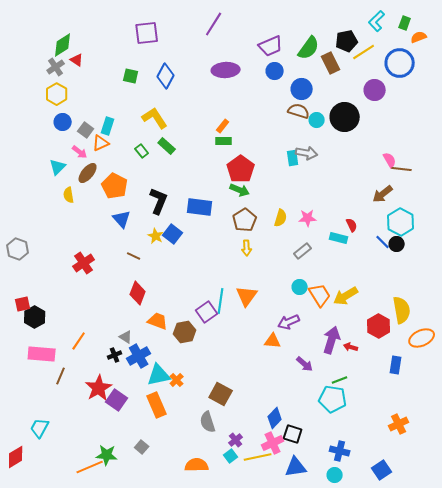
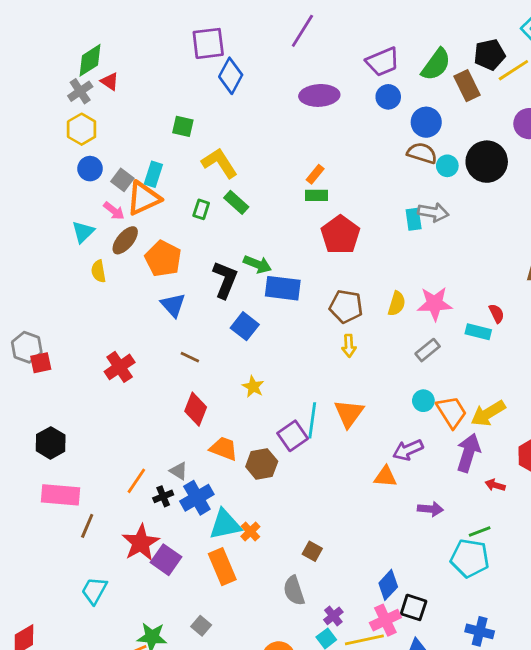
green square: (131, 76) -> (183, 126), moved
blue diamond: (166, 76) -> (231, 76), moved
orange triangle: (101, 143) -> (143, 198), size x1.5
green rectangle: (142, 151) -> (201, 209), turned 56
green arrow: (240, 190) -> (257, 264), moved
pink star: (308, 218) -> (435, 304), size x1.4
brown pentagon: (245, 220) -> (346, 306), turned -30
yellow star: (156, 236) -> (253, 387), moved
red square: (23, 304) -> (41, 363), moved
purple arrow: (332, 340) -> (468, 453), moved
orange line: (79, 341) -> (136, 481), moved
purple arrow: (305, 364) -> (430, 509), turned -36
brown square: (221, 394) -> (312, 551), size x0.6
cyan trapezoid: (40, 428) -> (94, 591), moved

